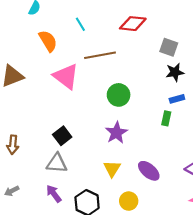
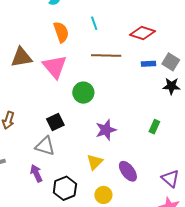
pink triangle: (66, 76) -> (55, 67), moved
green circle: (119, 95) -> (83, 93), moved
blue rectangle: (177, 99) -> (148, 64), moved

